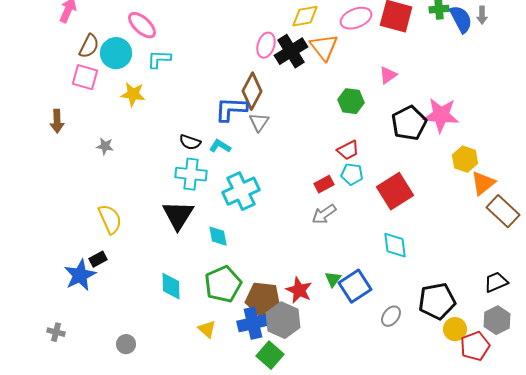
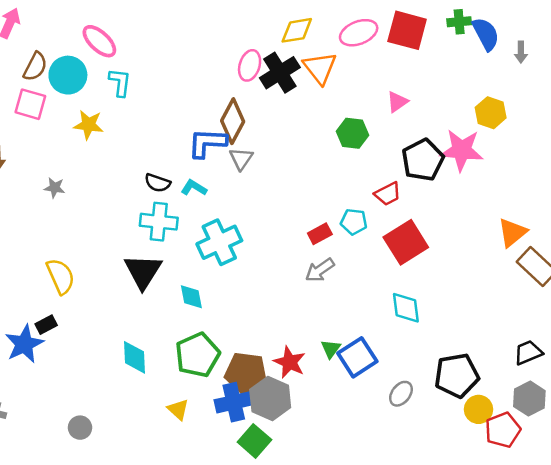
gray arrow: (482, 15) -> (521, 52), moved
cyan L-shape: (159, 59) -> (120, 82), turned 95
red trapezoid: (348, 150) -> (388, 194), moved
yellow hexagon: (465, 159) -> (491, 113), moved

